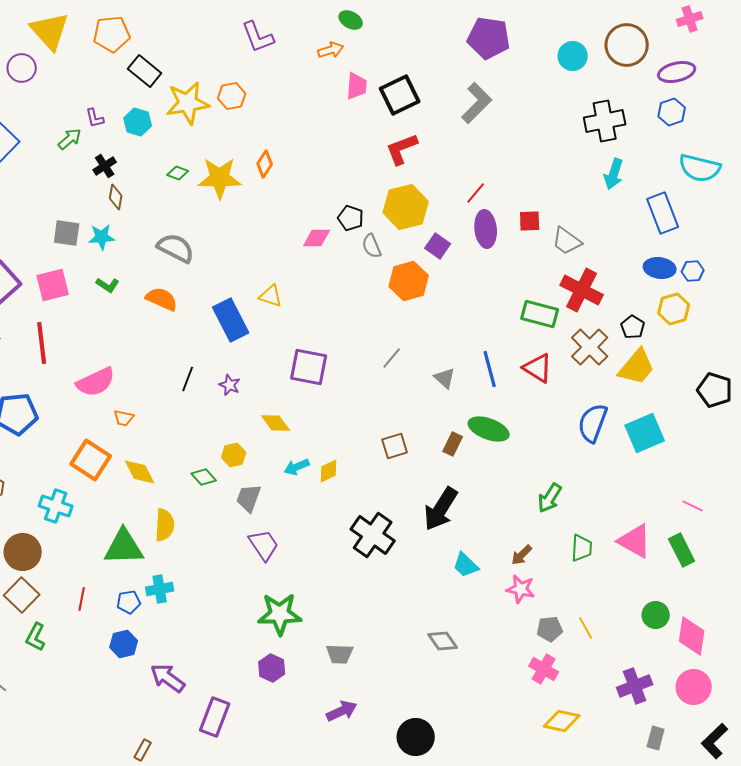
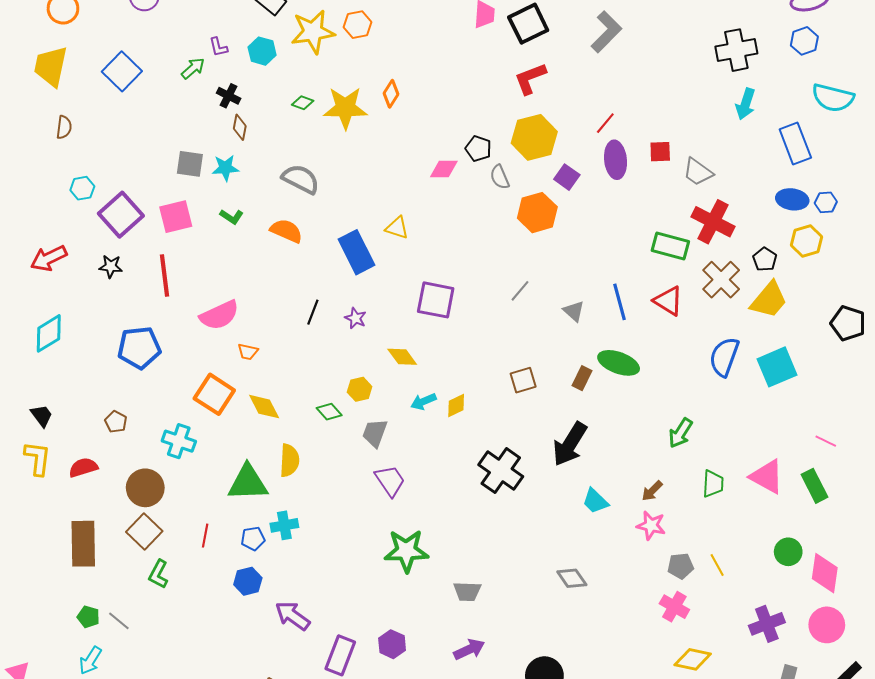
black cross: (105, 166) -> (229, 96), turned -30
purple hexagon: (272, 668) -> (392, 644), moved

